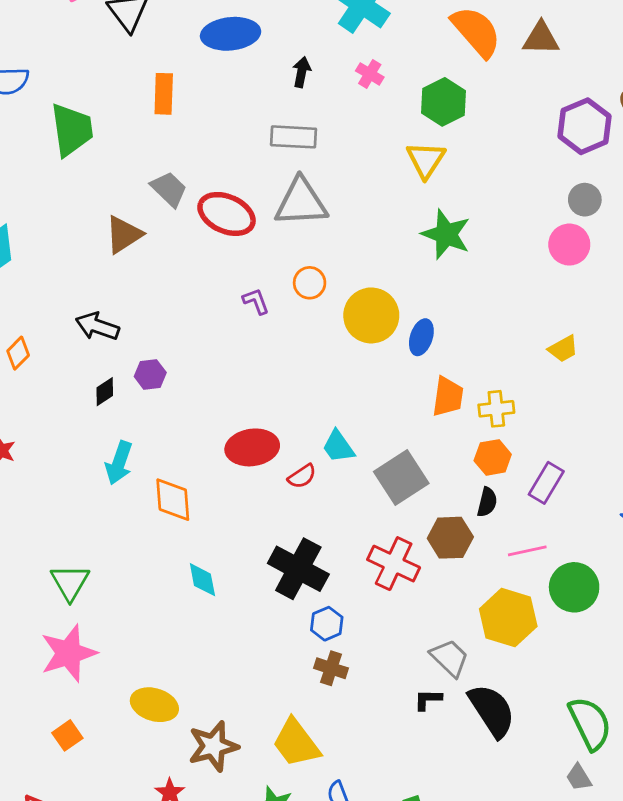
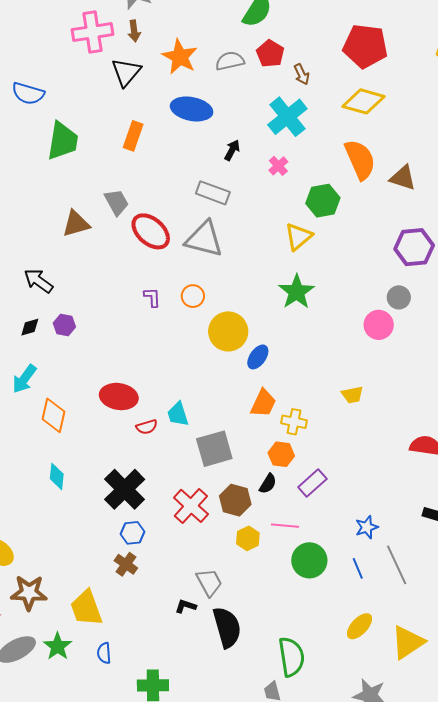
yellow hexagon: (508, 618) -> (248, 538), moved, size x0.6

